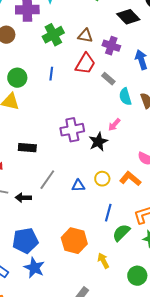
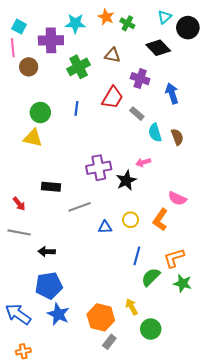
brown triangle: (85, 36) -> (113, 55), moved
pink arrow: (114, 125) -> (143, 162), turned 32
orange L-shape: (130, 179) -> (160, 220), turned -95
gray line: (47, 180) -> (80, 207), moved, turned 35
black arrow: (23, 198) -> (47, 252), moved
orange hexagon: (74, 241) -> (101, 317), moved
green circle: (137, 276) -> (151, 329), moved

